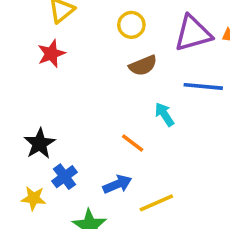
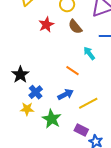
red star: (51, 54) -> (46, 25), moved
brown semicircle: (143, 65) -> (75, 27), turned 77
yellow star: (34, 198) -> (27, 109), moved

